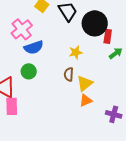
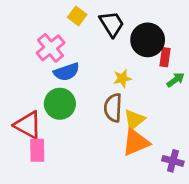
green circle: (29, 71) -> (60, 104), size x1.5
brown semicircle: (69, 74) -> (113, 108), size x1.5
orange triangle: (86, 100) -> (136, 142), size x1.6

